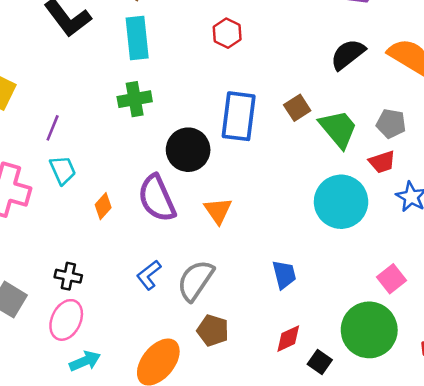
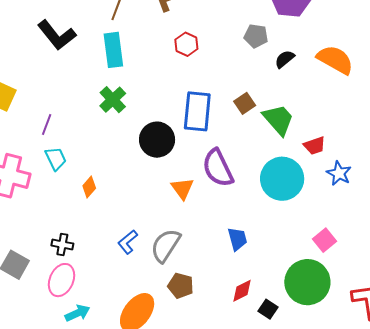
black semicircle: (348, 54) -> (285, 59), size x0.7
green cross: (135, 99) -> (113, 100), turned -32
gray pentagon: (391, 124) -> (256, 36), moved
purple semicircle: (157, 198) -> (218, 168), moved

